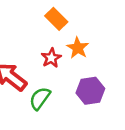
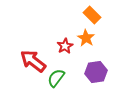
orange rectangle: (56, 19) -> (92, 15), moved

